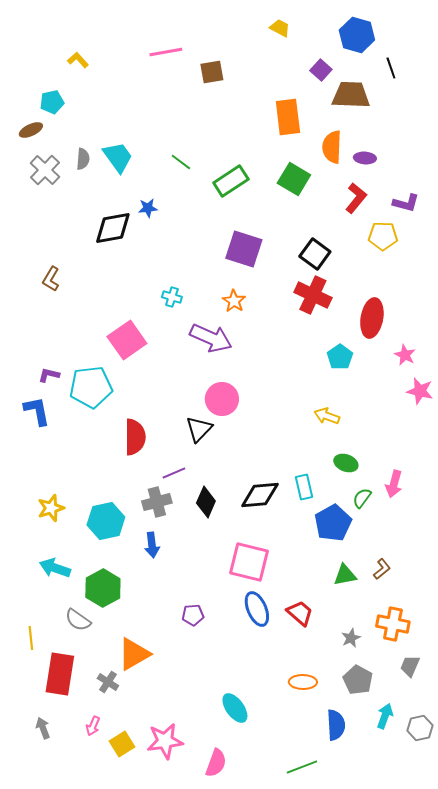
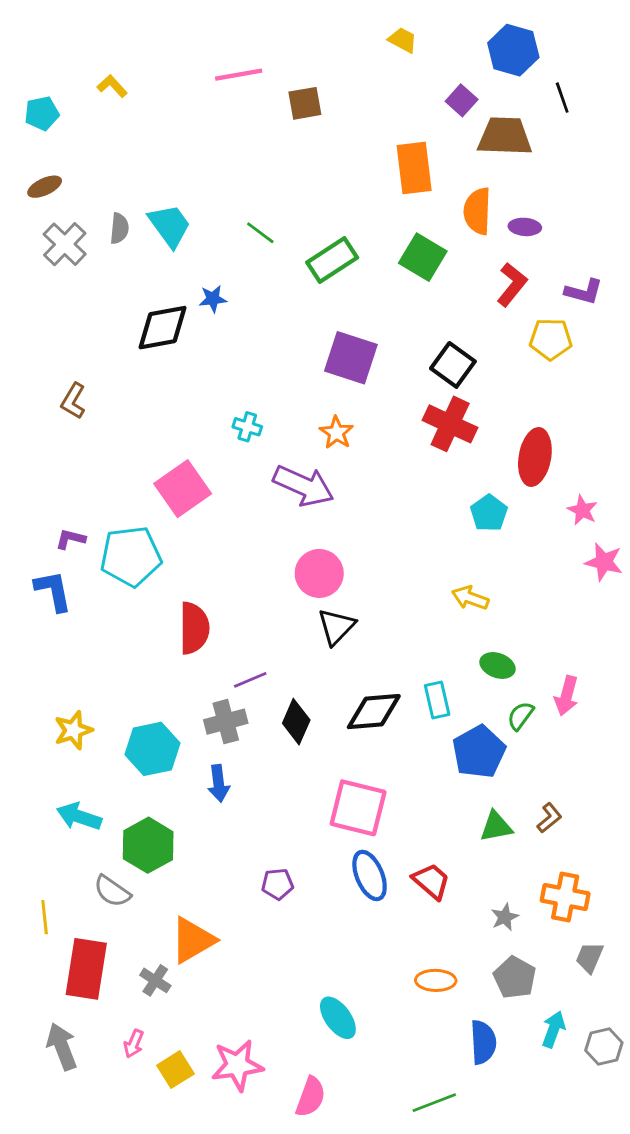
cyan pentagon: (52, 102) -> (42, 113), moved
black triangle: (199, 429) -> (336, 627), moved
gray arrow: (43, 728) -> (62, 1047), size x1.5

